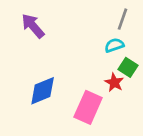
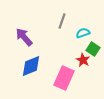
gray line: (123, 19) -> (62, 21), moved
purple arrow: (33, 26) -> (24, 37), moved

